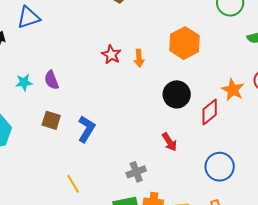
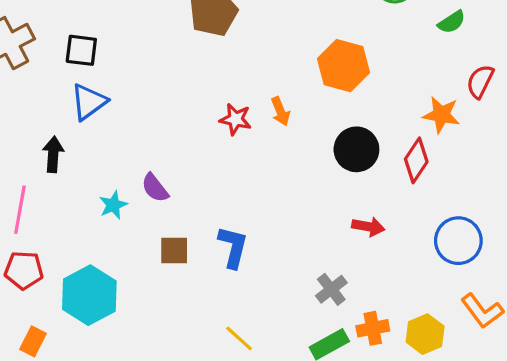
red arrow: (169, 142) -> (368, 227), turned -30

